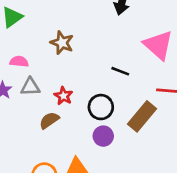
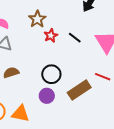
black line: (120, 71) -> (75, 38), moved
red star: (63, 96) -> (51, 36), moved

